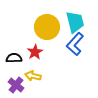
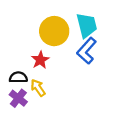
black semicircle: (14, 58) -> (18, 77), moved
yellow arrow: (33, 76) -> (38, 88), turned 42

